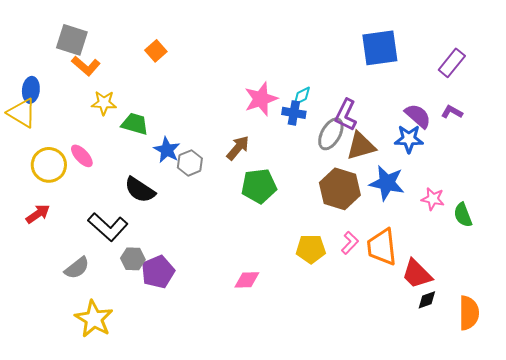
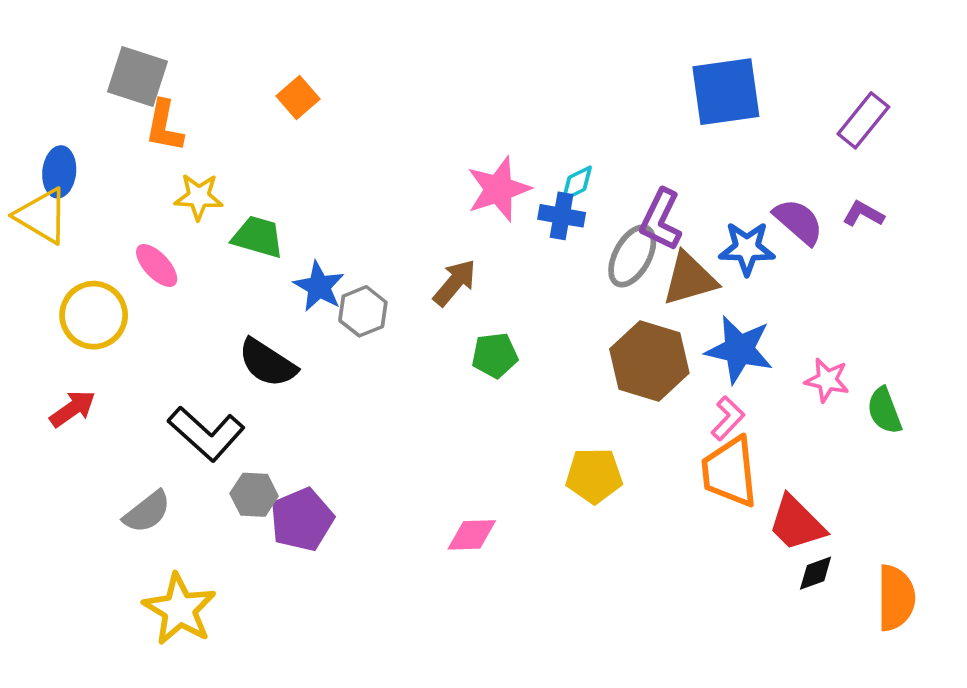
orange L-shape: (86, 66) -> (164, 126), turned 60
blue star: (409, 139) -> (747, 248), moved
pink ellipse: (82, 156) -> (157, 265), moved
green pentagon: (259, 186) -> (495, 355), size x0.7
pink L-shape: (350, 243) -> (728, 418), moved

